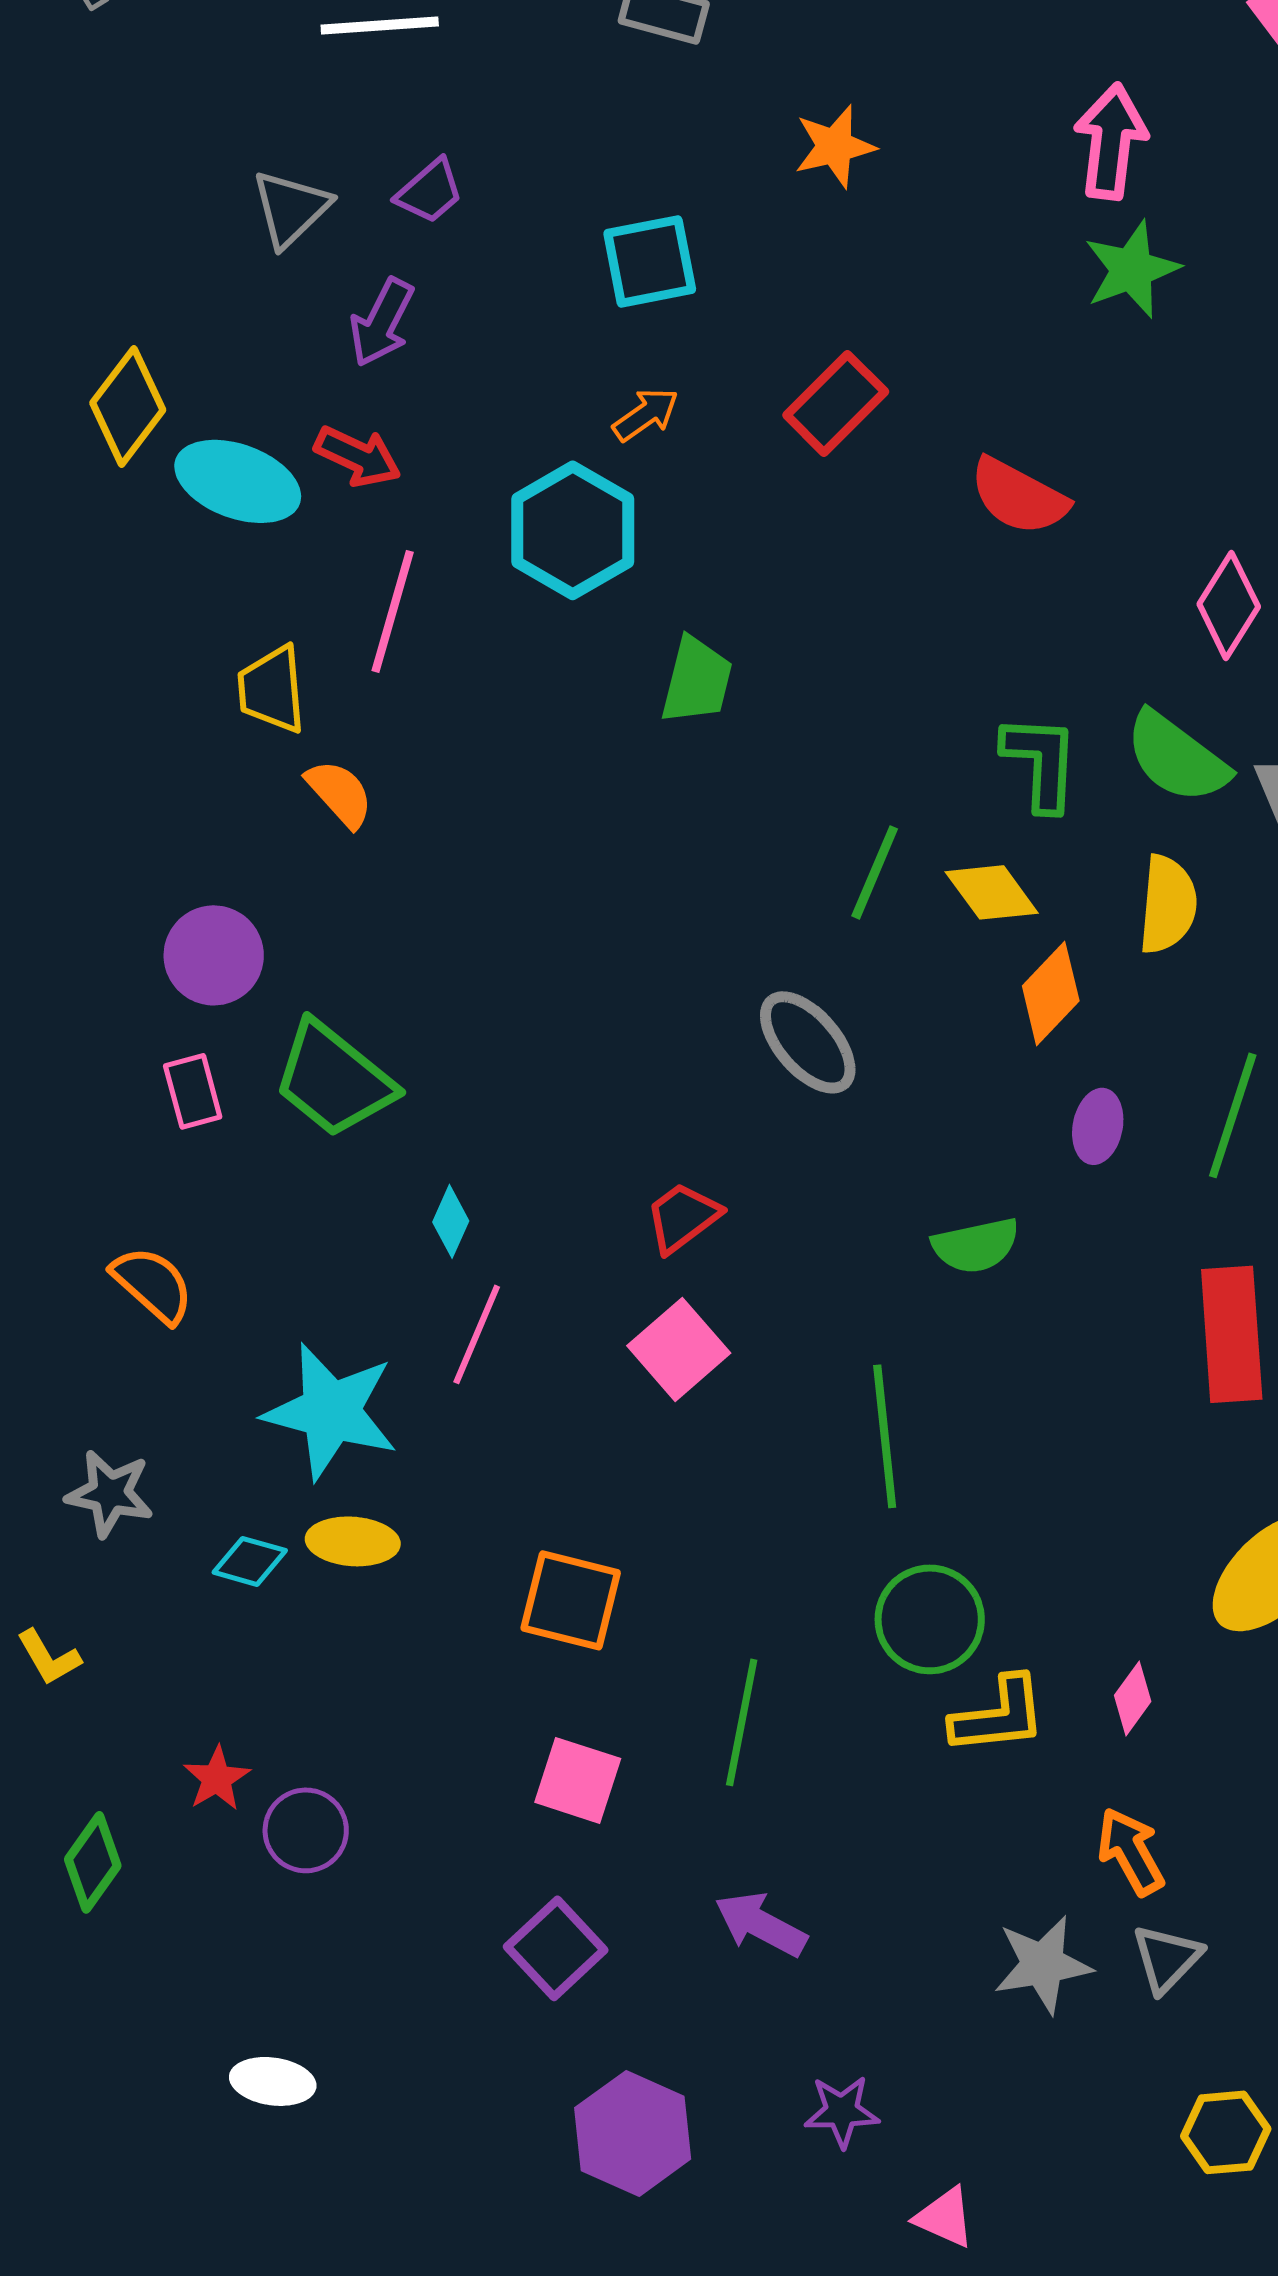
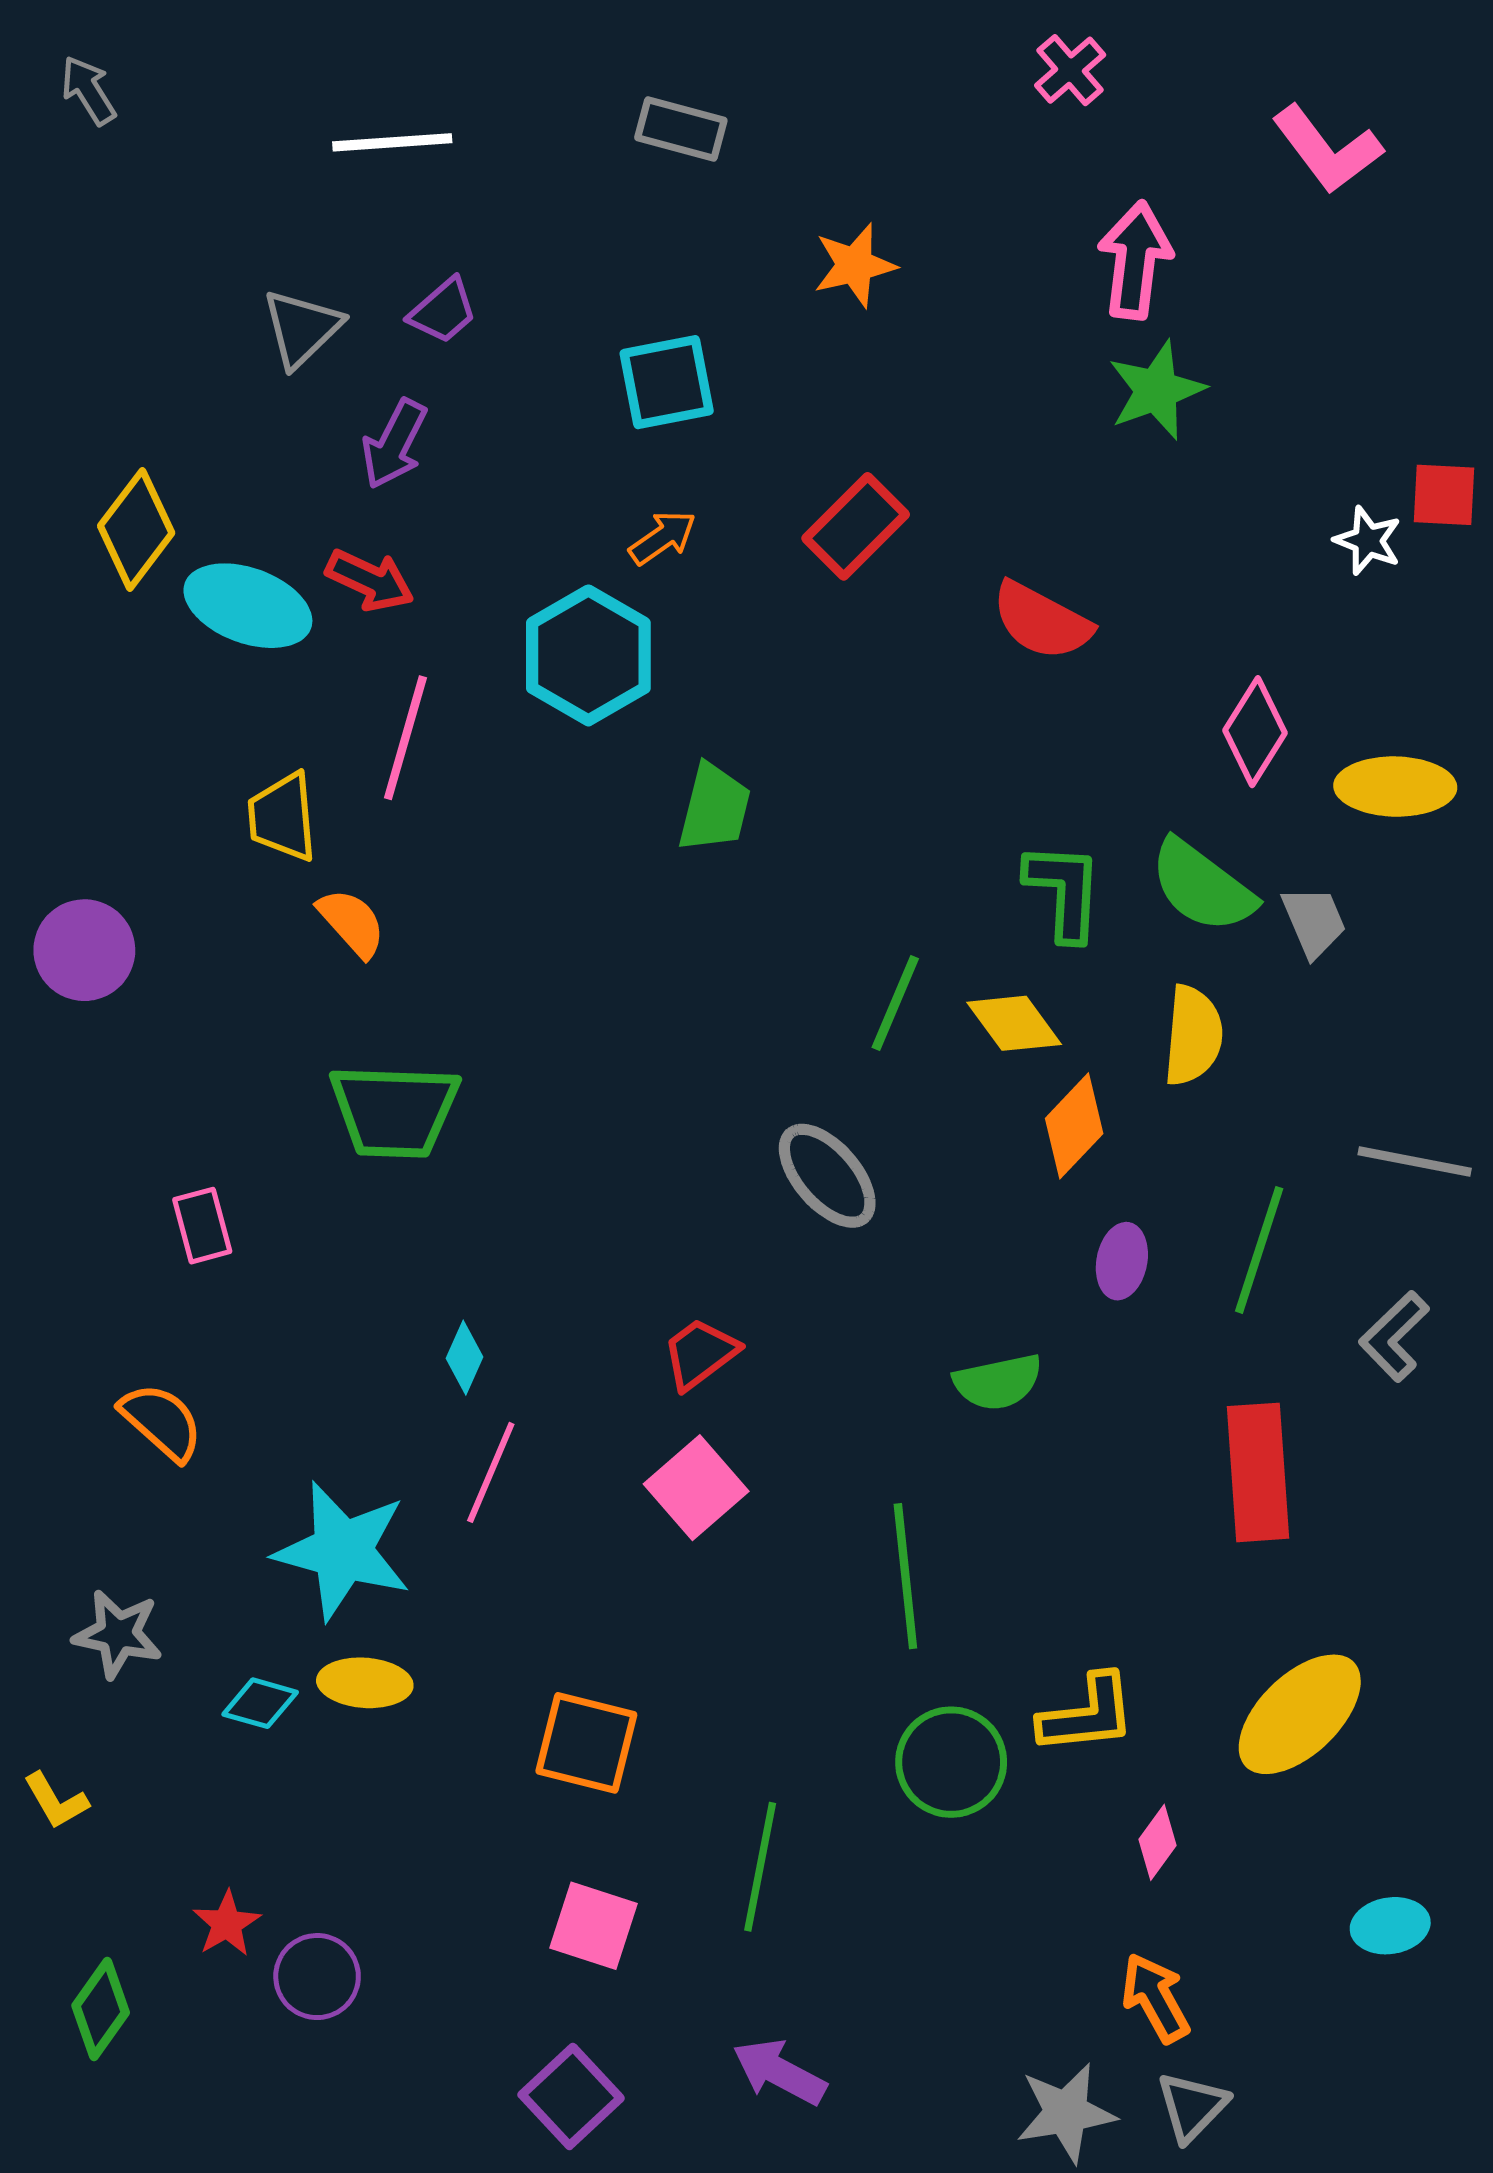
purple circle: (214, 955) -> (84, 950), moved
green trapezoid: (334, 1079) -> (394, 1111), moved, turned -37
yellow L-shape: (999, 1715) -> (1087, 1714), moved

